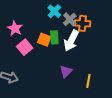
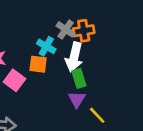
cyan cross: (54, 11) -> (46, 46), moved
green rectangle: (54, 37) -> (79, 78), moved
yellow line: (88, 81) -> (97, 115), moved, turned -40

